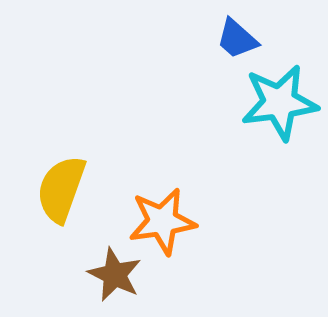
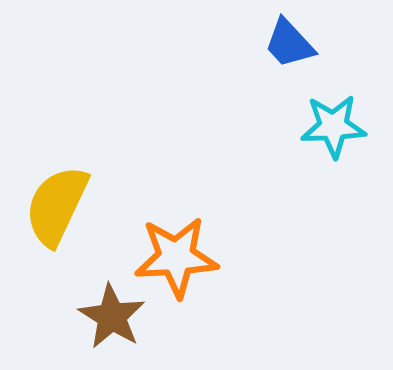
cyan star: (280, 103) -> (333, 126), size x0.7

